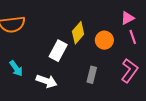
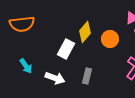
gray rectangle: (92, 75) -> (87, 76), moved

